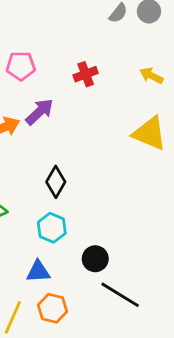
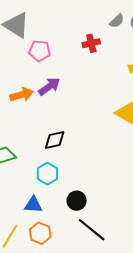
red cross: (86, 74) -> (91, 43), moved
black diamond: (56, 182) -> (55, 140), turned 40

